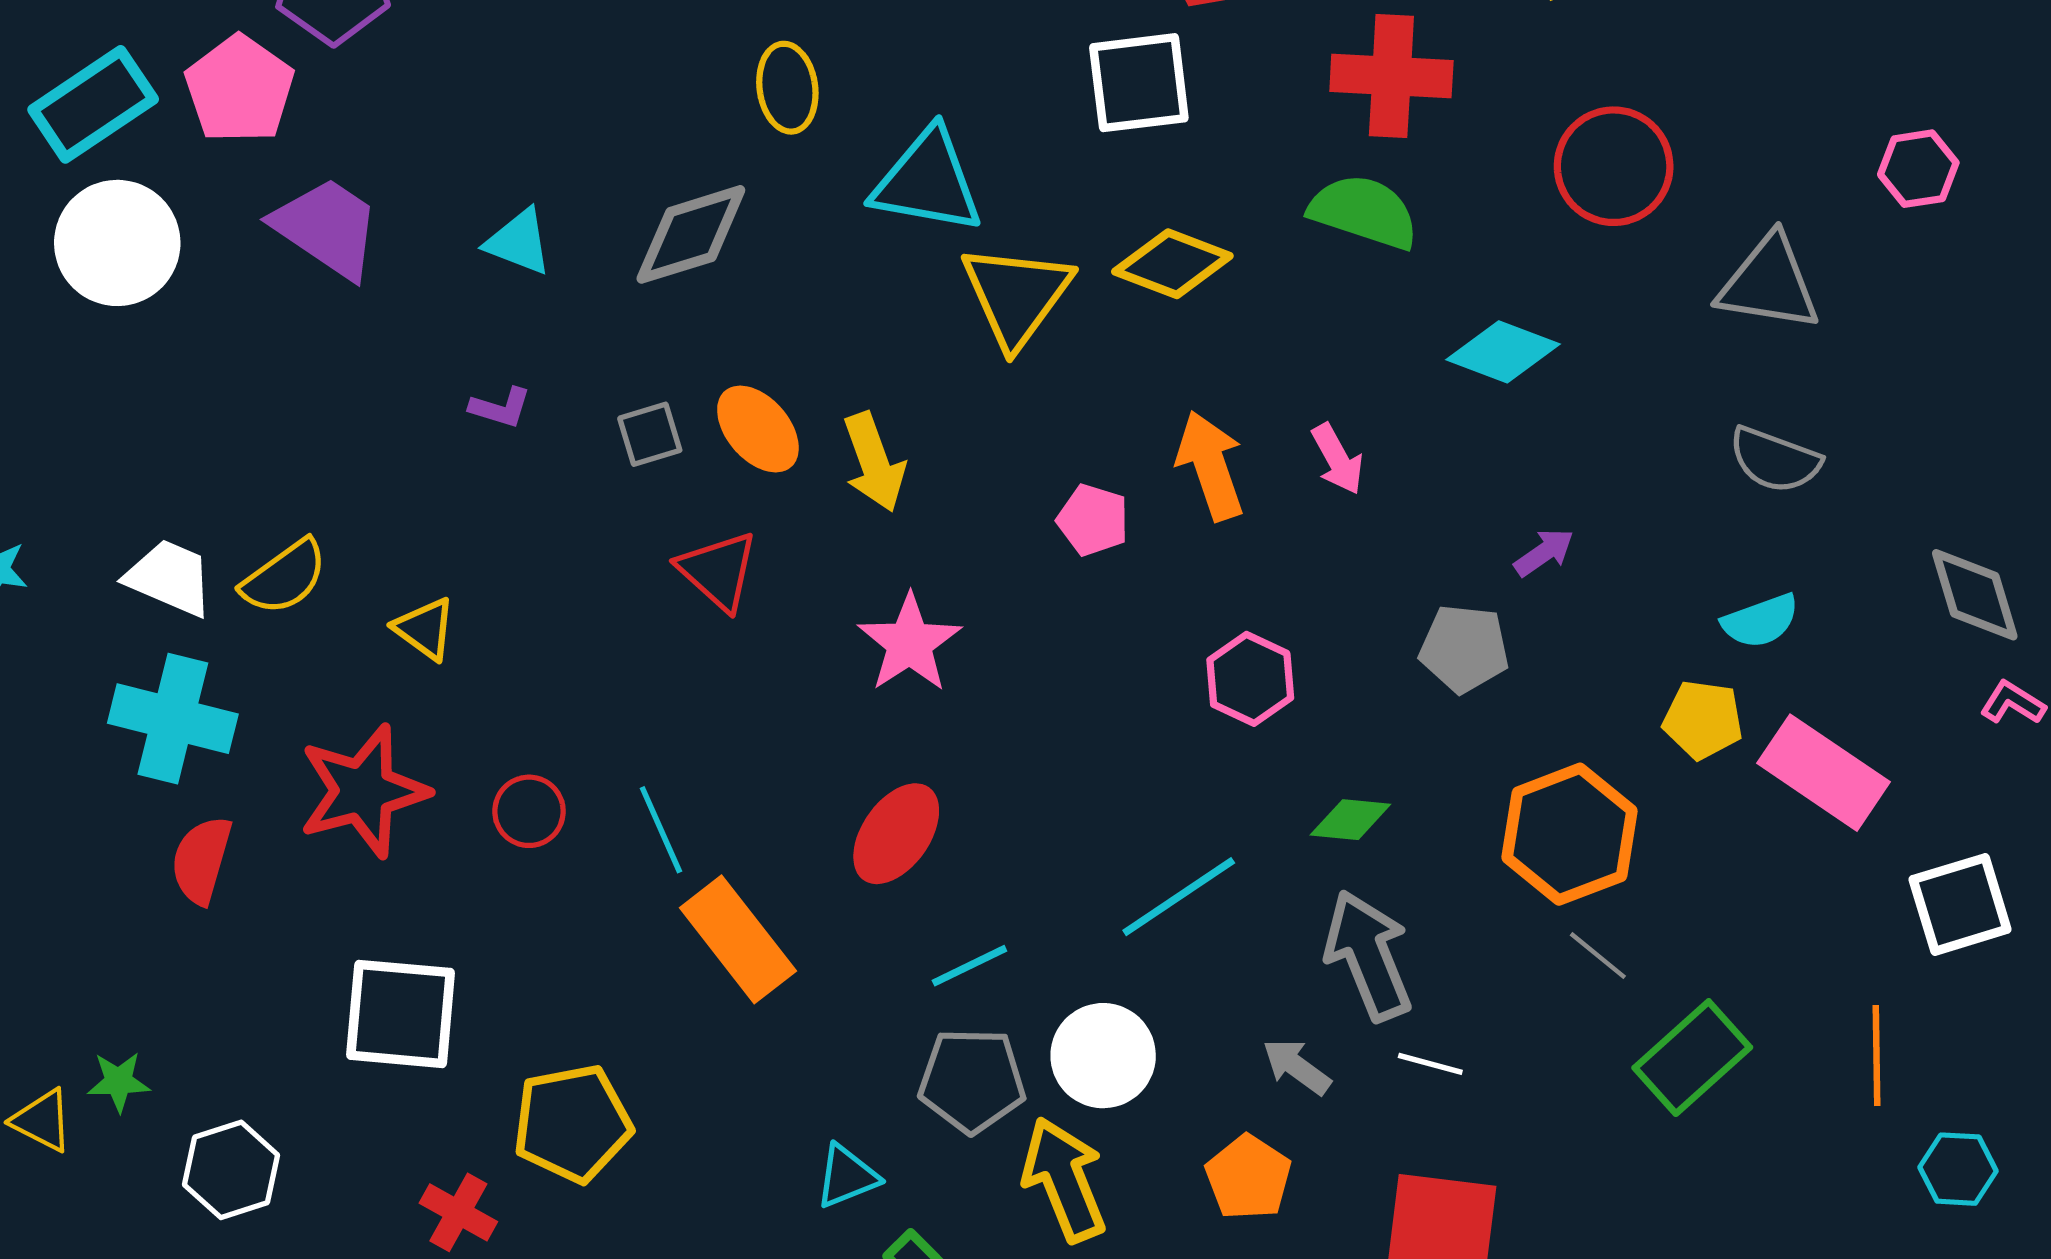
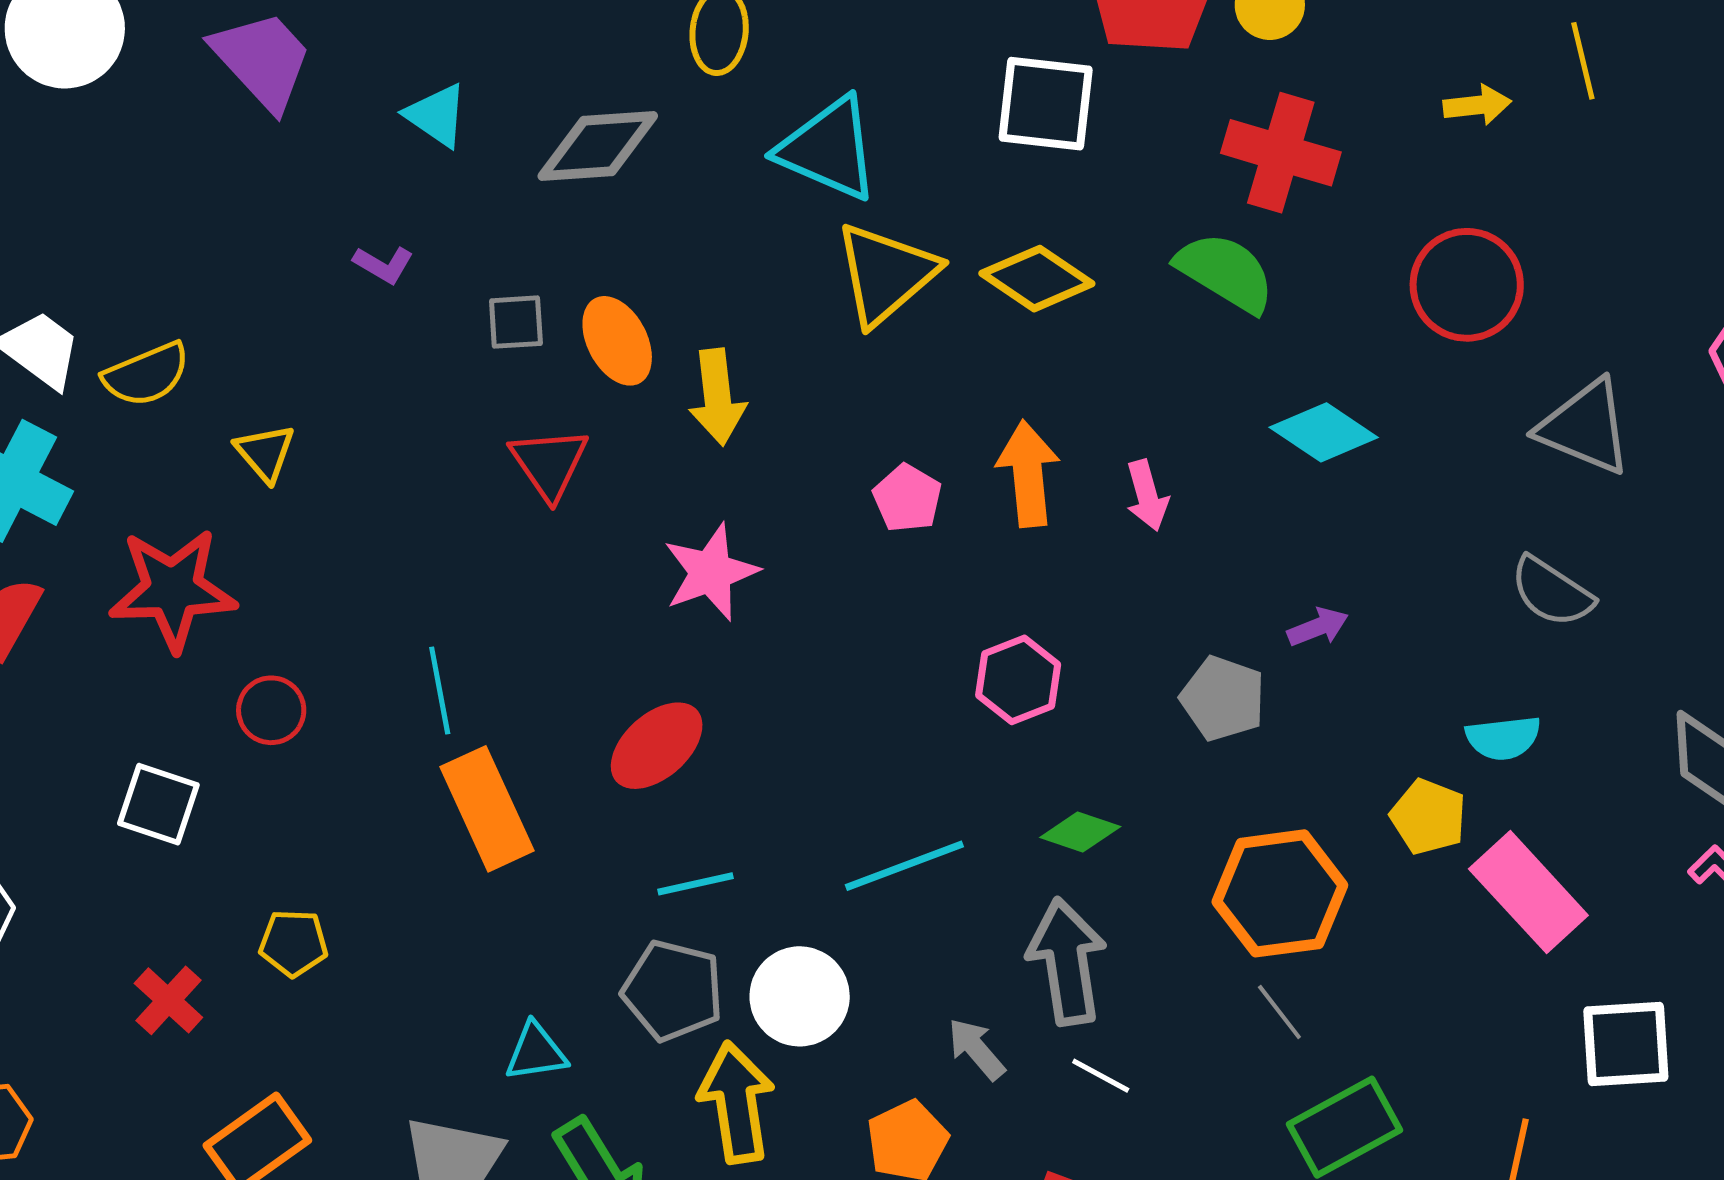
red circle: (529, 811) -> (271, 710), moved
white square: (401, 1014) -> (158, 804), size x0.7
yellow pentagon: (572, 1123) -> (293, 943), size x0.6

